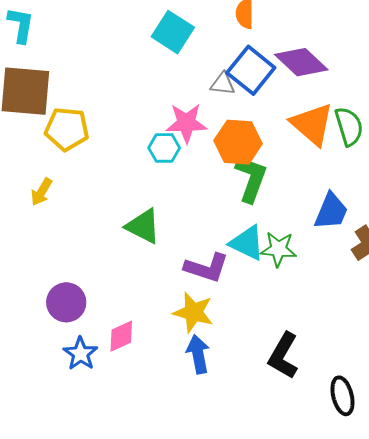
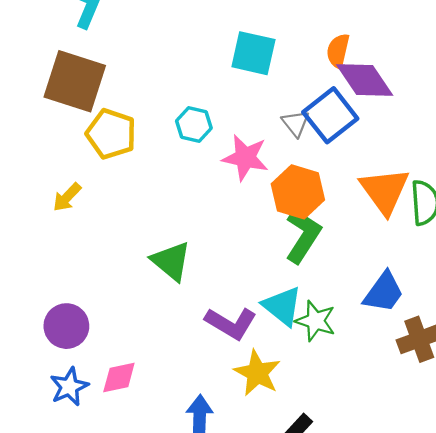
cyan square: (173, 32) -> (253, 53), turned -33
purple diamond: (301, 62) -> (365, 80), moved
gray triangle: (223, 84) -> (296, 123), turned 32
cyan hexagon: (164, 148) -> (194, 125), moved
yellow star: (193, 312) -> (257, 373), moved

